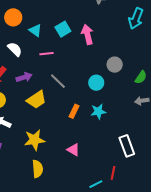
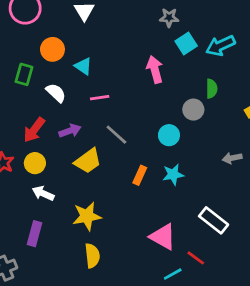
cyan arrow: (136, 19) -> (220, 46), turned 45
cyan square: (63, 29) -> (186, 44), moved
green semicircle: (141, 77) -> (212, 89), moved, turned -32
white rectangle: (127, 146) -> (214, 220), turned -30
pink triangle: (73, 150) -> (163, 237), moved, size x1.5
red line: (113, 173) -> (196, 258), turned -64

